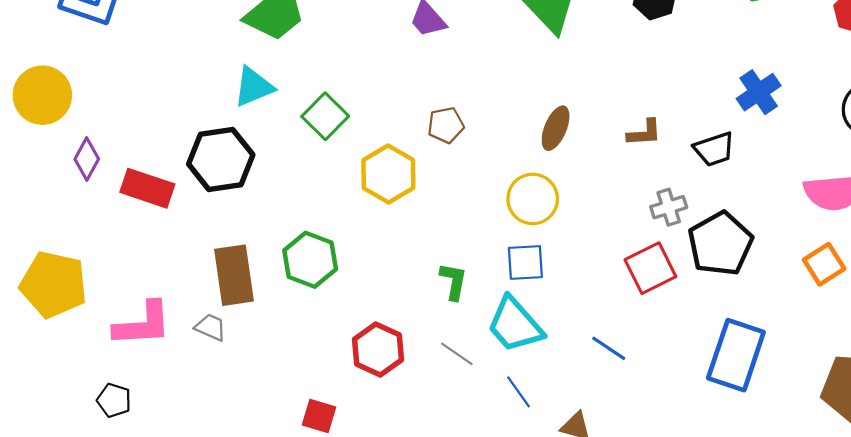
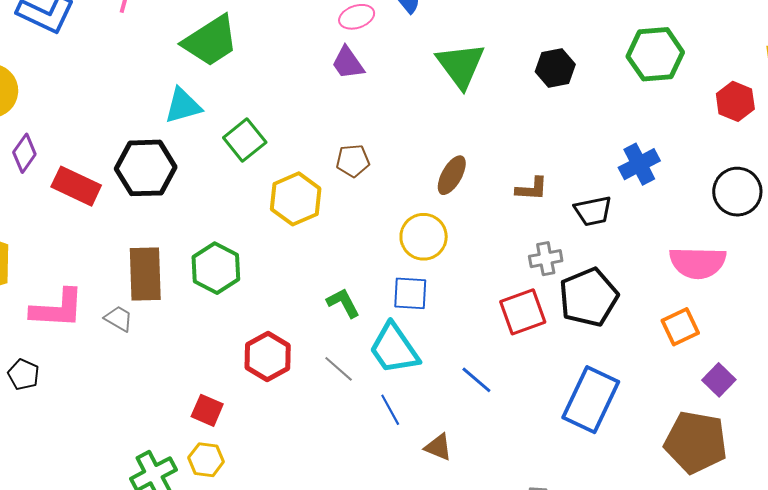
green L-shape: (453, 281) -> (343, 303), turned -45

